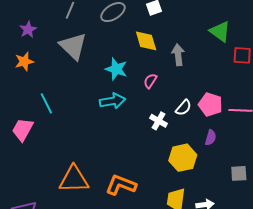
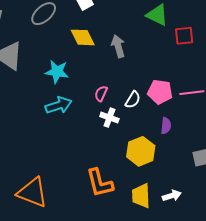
pink semicircle: (150, 81) -> (101, 94), moved
orange triangle: (74, 179) -> (32, 192), turned 32
orange L-shape: (121, 185) -> (100, 183), moved, turned -116

